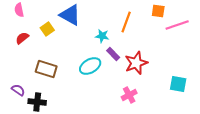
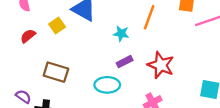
purple rectangle: (113, 54) -> (125, 62), moved, turned -72
red star: (136, 63) -> (161, 65), turned -30
cyan ellipse: (90, 66) -> (107, 85), moved, turned 30

